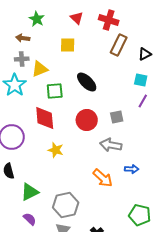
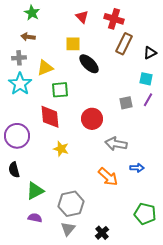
green star: (37, 19) -> (32, 13), moved
gray cross: (22, 59) -> (19, 58), moved
black ellipse: (87, 82) -> (89, 64), moved
gray square: (117, 117) -> (126, 103), moved
purple semicircle: (30, 219) -> (35, 218), turned -32

